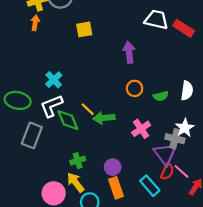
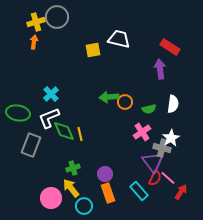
white trapezoid: (156, 20) -> (119, 39), moved
yellow square: (84, 29) -> (93, 50), moved
purple arrow: (129, 52) -> (160, 69), moved
yellow line: (88, 109) -> (80, 134), moved, turned 32
green arrow: (104, 118) -> (109, 97), moved
pink cross: (141, 129) -> (142, 132), moved

